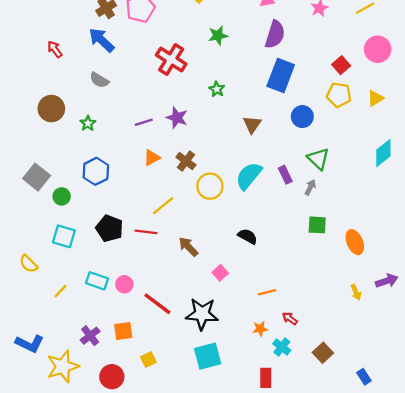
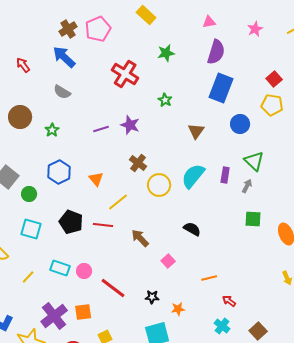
orange triangle: (152, 158) -> (96, 179), moved, turned -42
purple rectangle: (285, 175) -> (225, 175), turned 35
black star: (202, 314) -> (152, 297), size x0.5
orange star: (260, 329) -> (178, 309), moved
purple cross: (90, 336) -> (54, 316), size x1.5

